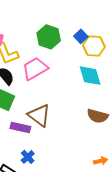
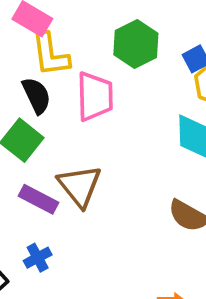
pink trapezoid: (35, 69) -> (95, 96), turned 104

